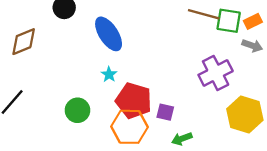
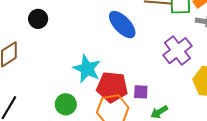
blue ellipse: (109, 34) -> (122, 25), moved
cyan star: (109, 74) -> (87, 69), size x2.0

